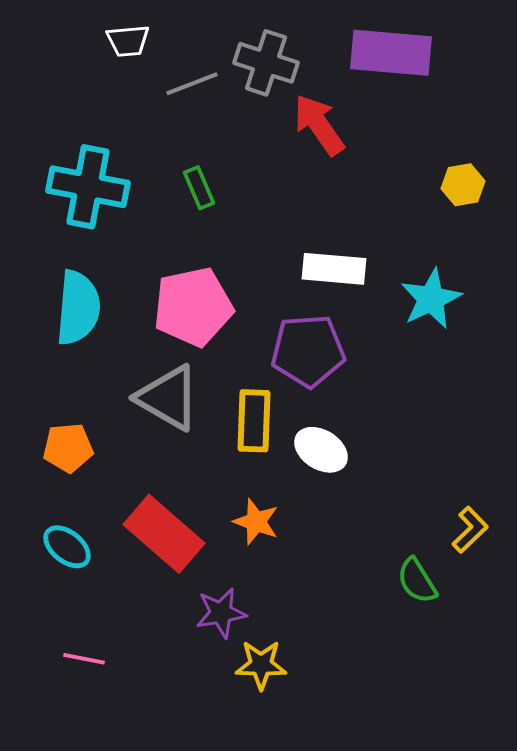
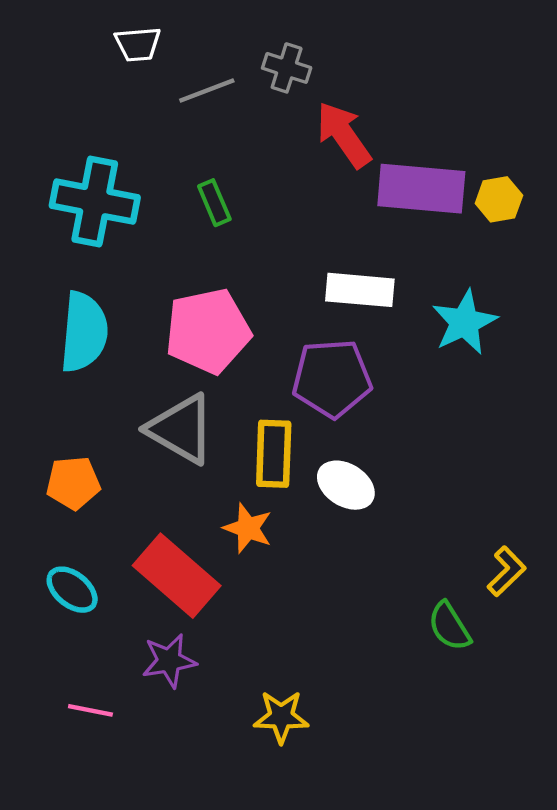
purple rectangle: (391, 53) -> (421, 189), moved
gray cross: (266, 63) -> (287, 68), size x0.7
orange star: (256, 522) -> (248, 528), moved
purple star: (221, 613) -> (169, 661), moved

